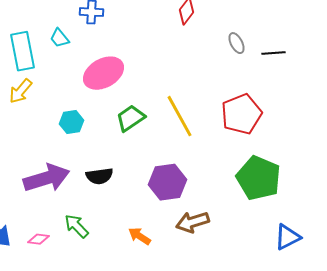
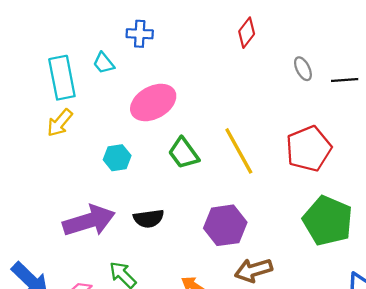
green trapezoid: (130, 118) -> (184, 153), turned -92

